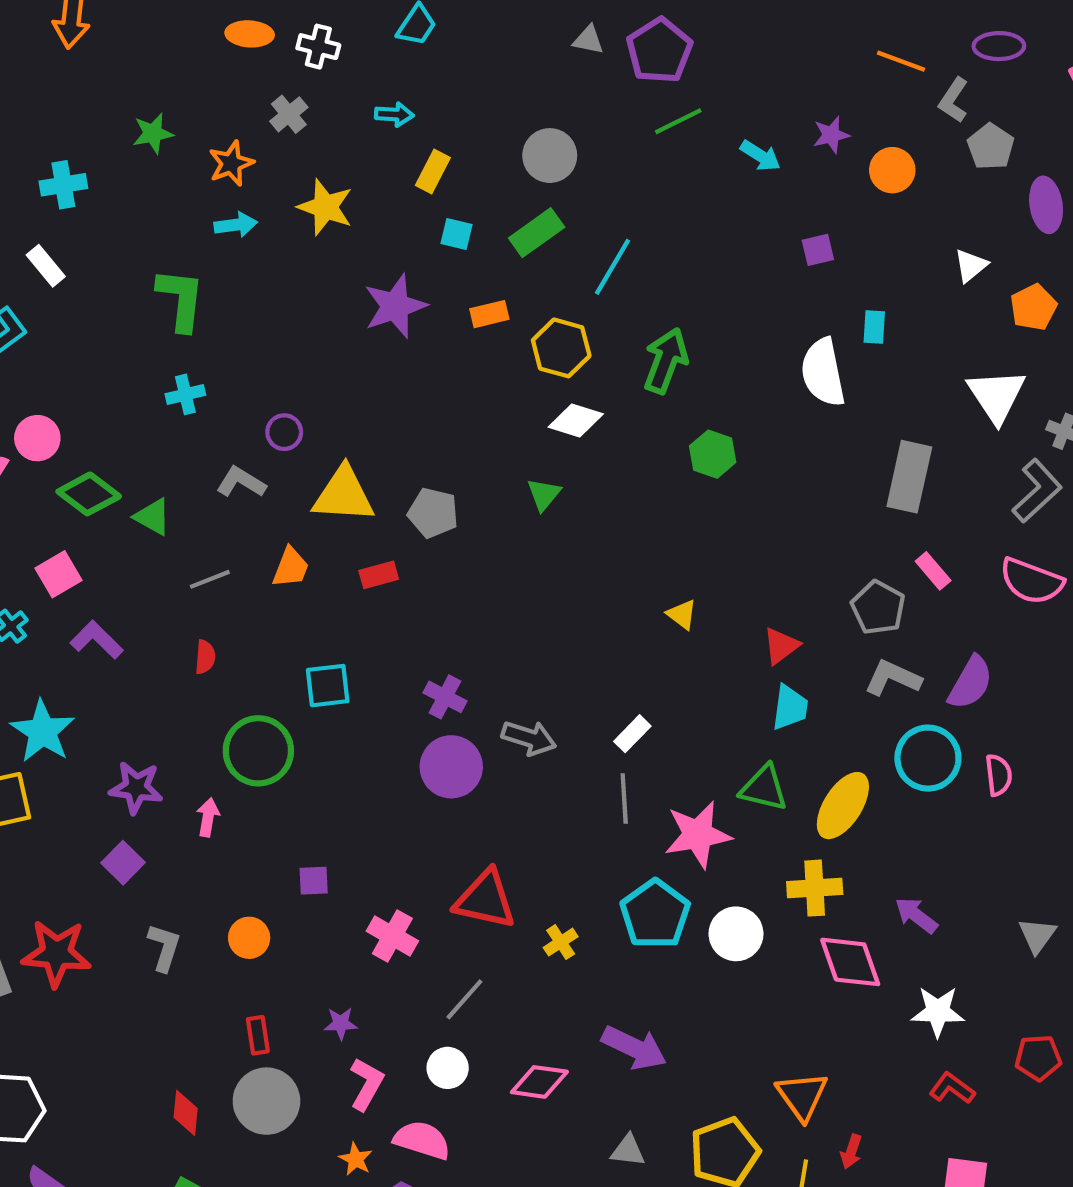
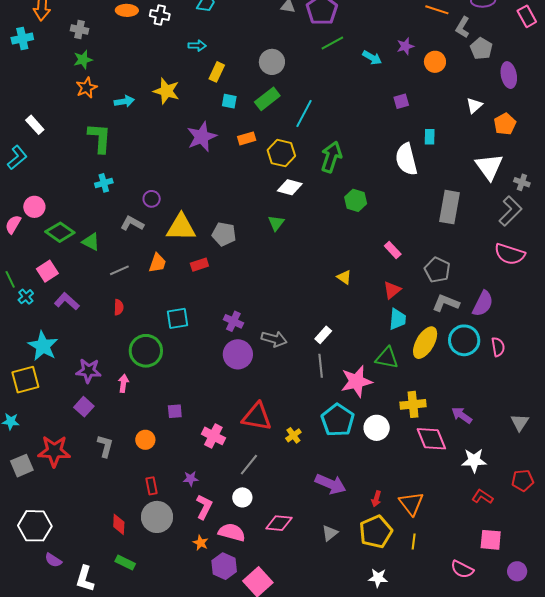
gray cross: (289, 114) -> (79, 30), moved, turned -36
orange star: (231, 163) -> (86, 88), moved
cyan cross: (63, 185) -> (22, 39), moved
pink rectangle: (933, 571) -> (393, 250), moved
yellow ellipse: (843, 806) -> (425, 343), moved
pink diamond: (539, 1082) -> (279, 523), moved
gray triangle: (628, 1151) -> (330, 533), turned -42
red arrow: (851, 1152) -> (376, 499), moved

